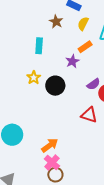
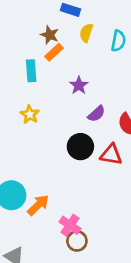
orange rectangle: (85, 47) -> (54, 52), moved
purple semicircle: (93, 84) -> (96, 114), moved
black circle: (55, 86) -> (80, 147), moved
orange arrow: (50, 145) -> (38, 205), moved

